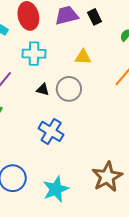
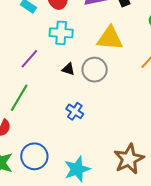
yellow triangle: (83, 57) -> (110, 38), size x1.6
blue cross: (51, 131) -> (75, 111), size x0.7

